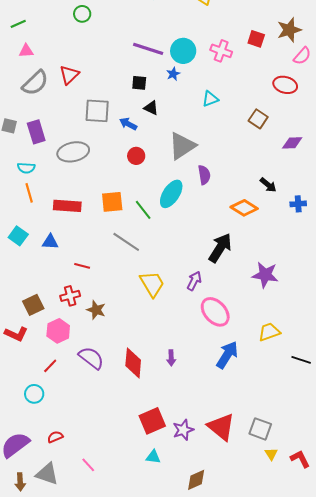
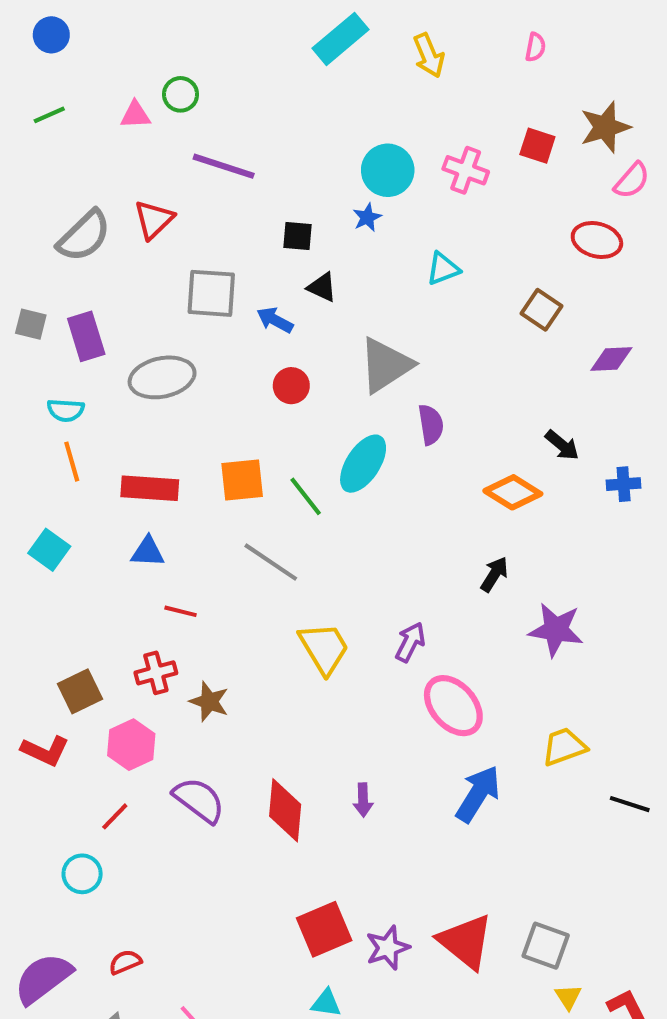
purple line: (148, 49) -> (224, 166), moved
pink triangle: (26, 51) -> (135, 115), moved
blue triangle: (50, 242) -> (148, 552), moved
black arrow: (220, 248) -> (494, 574), moved, size x0.6

